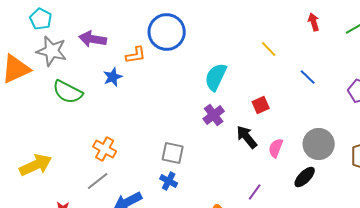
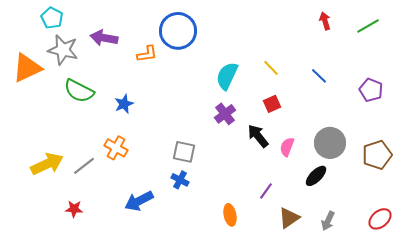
yellow line: (269, 49) -> (271, 68), moved
blue star: (113, 77) -> (124, 104), moved
gray line: (98, 181) -> (84, 166), moved

